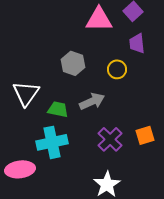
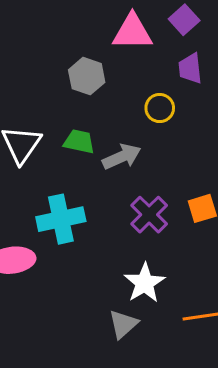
gray hexagon: (73, 63) -> (87, 76), moved
green trapezoid: (58, 109) -> (79, 142), moved

